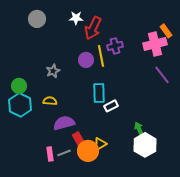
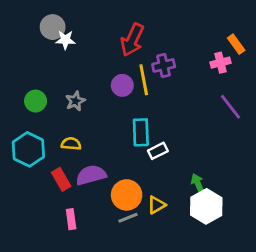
white star: (76, 18) -> (65, 40), moved
pink cross: (155, 44) -> (220, 63), size x0.6
green circle: (19, 86) -> (36, 101), moved
red rectangle: (79, 140) -> (61, 179), moved
yellow triangle: (100, 144) -> (156, 205), moved
orange circle: (88, 151) -> (127, 195), moved
gray line: (64, 153) -> (128, 218), moved

